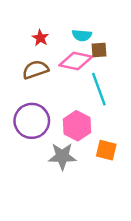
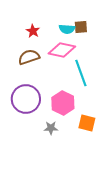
brown square: (99, 50) -> (81, 27), moved
gray star: (62, 156) -> (51, 128), size x0.6

